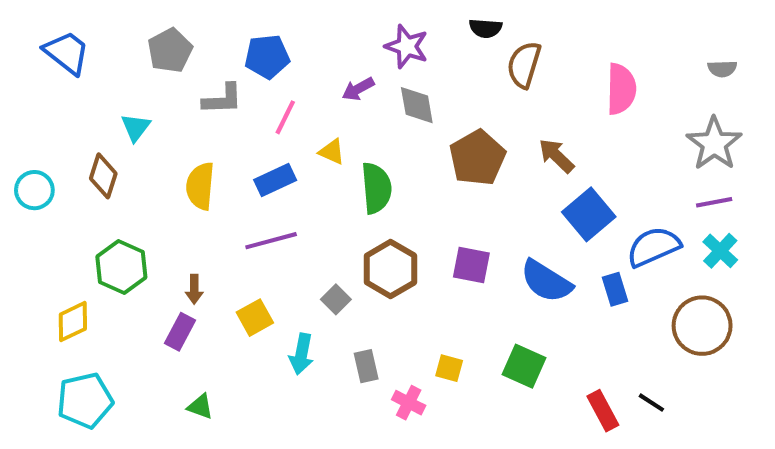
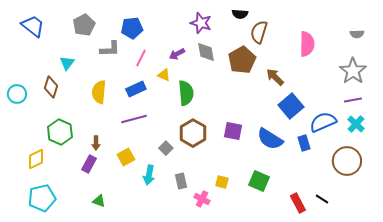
purple arrow: (358, 89) -> (177, 54), moved
brown pentagon: (477, 158) -> (242, 60), moved

